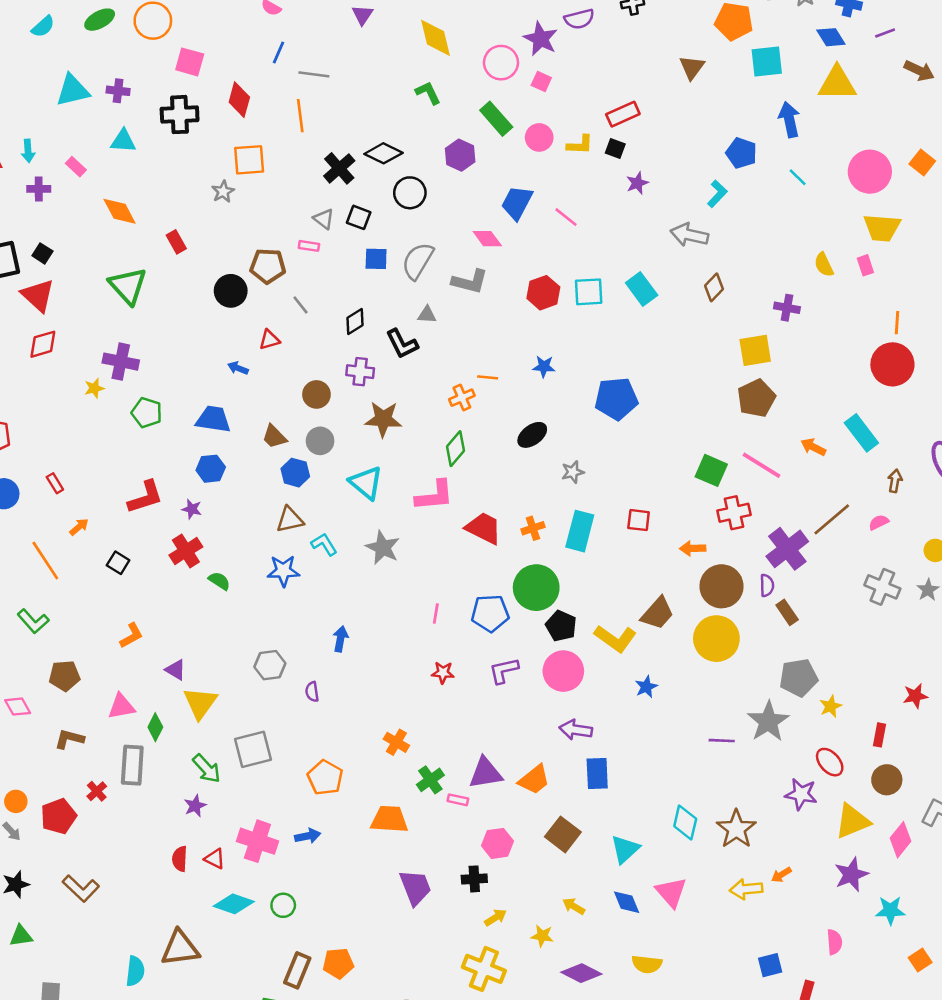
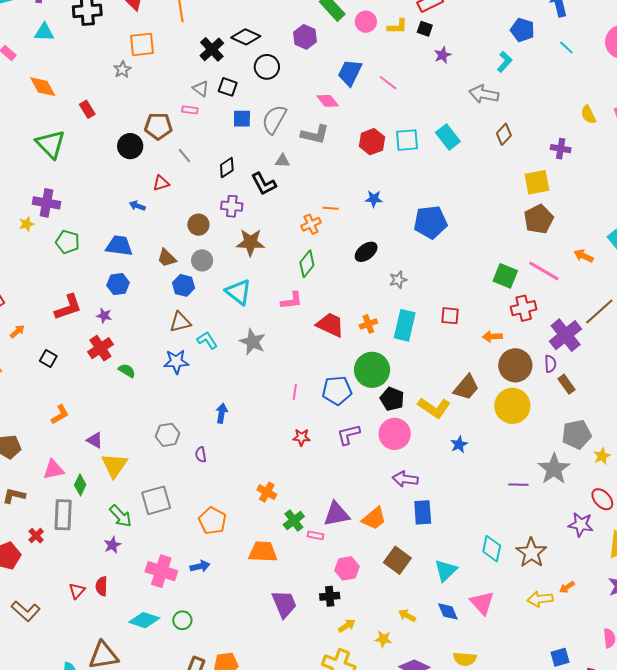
pink L-shape: (434, 496) -> (292, 301), size x0.7
red triangle: (215, 859) -> (77, 591), moved, turned 48

